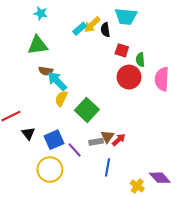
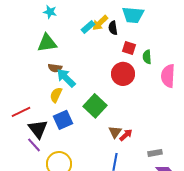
red circle: (129, 77) -> (123, 74), moved
yellow semicircle: (61, 99) -> (56, 95), moved
black triangle: (28, 134) -> (38, 129), size x1.5
blue square: (54, 140) -> (63, 120), moved
gray rectangle: (96, 142) -> (155, 153), moved
purple line: (75, 150) -> (34, 145), moved

